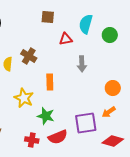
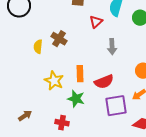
red triangle: (66, 39) -> (96, 22), turned -32
orange rectangle: (50, 82) -> (80, 74), moved
red semicircle: (58, 137) -> (104, 82), moved

